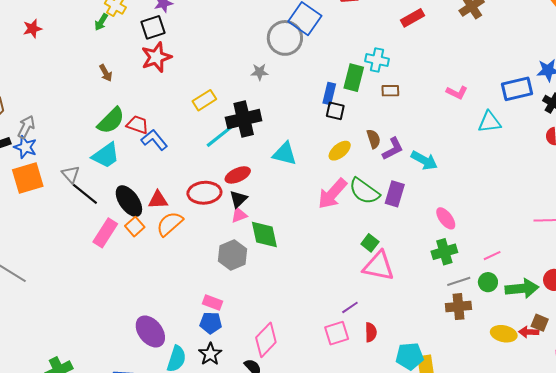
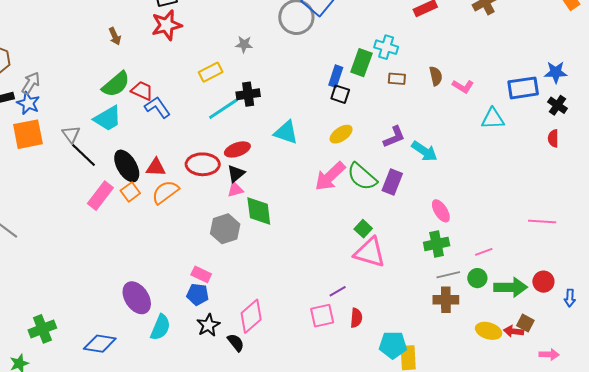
gray star: (260, 72) -> (244, 44), moved
black cross: (244, 119) -> (248, 94), size x0.7
brown semicircle: (374, 139) -> (436, 76), moved
black star: (210, 354) -> (208, 325), moved

